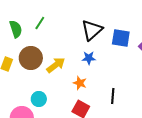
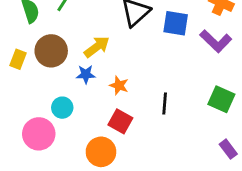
blue star: (89, 58) -> (86, 74), moved
yellow arrow: (56, 65) -> (97, 47), moved

